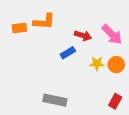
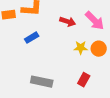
blue rectangle: (68, 53) -> (32, 38), moved
red rectangle: (115, 101) -> (84, 80), moved

